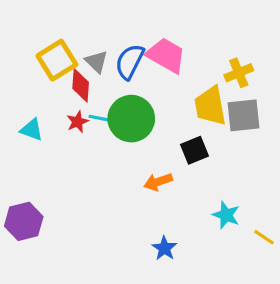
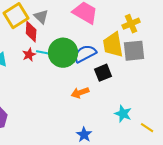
blue semicircle: (130, 62) -> (85, 54), moved, turned 35

